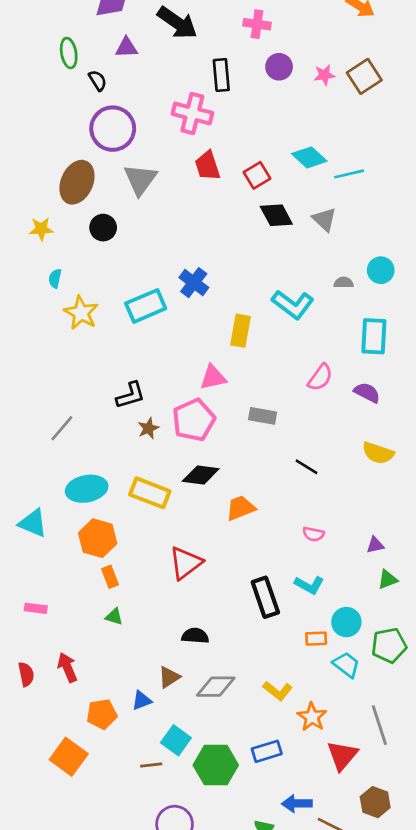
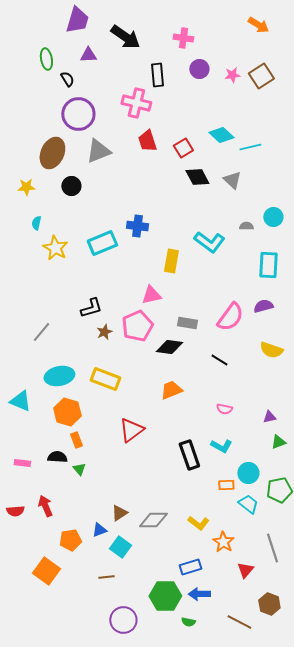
gray triangle: (140, 179) -> (98, 151), turned 32
blue cross: (194, 283) -> (137, 226), turned -30
pink semicircle: (320, 377) -> (230, 317), moved, size x1.4
purple semicircle: (367, 393) -> (263, 306), turned -42
black diamond: (201, 475) -> (169, 347), moved
green triangle: (114, 617) -> (79, 469), turned 32
black semicircle: (195, 636) -> (57, 457), moved
red semicircle: (26, 674) -> (15, 511), turned 96
cyan square: (176, 740) -> (120, 547), moved
red triangle: (342, 755) -> (245, 570), size x0.7
green hexagon: (216, 765) -> (165, 596), moved
blue arrow: (297, 803) -> (199, 594), moved

